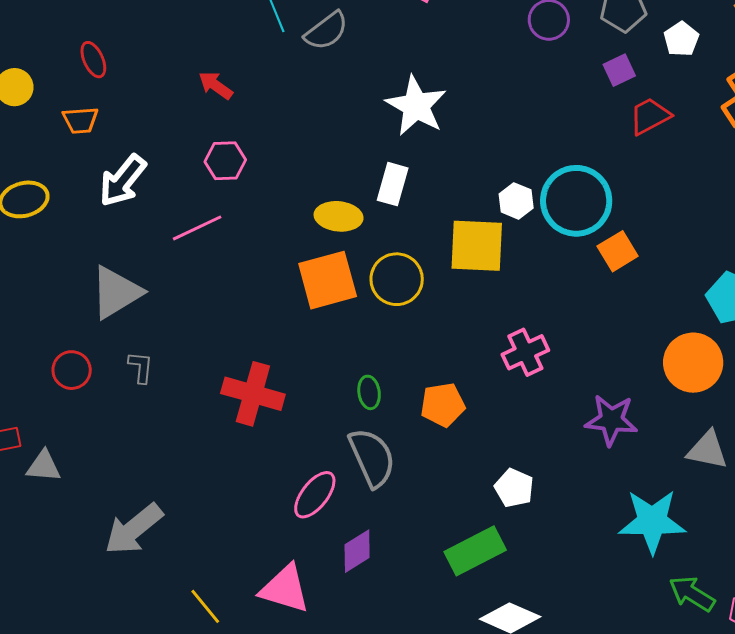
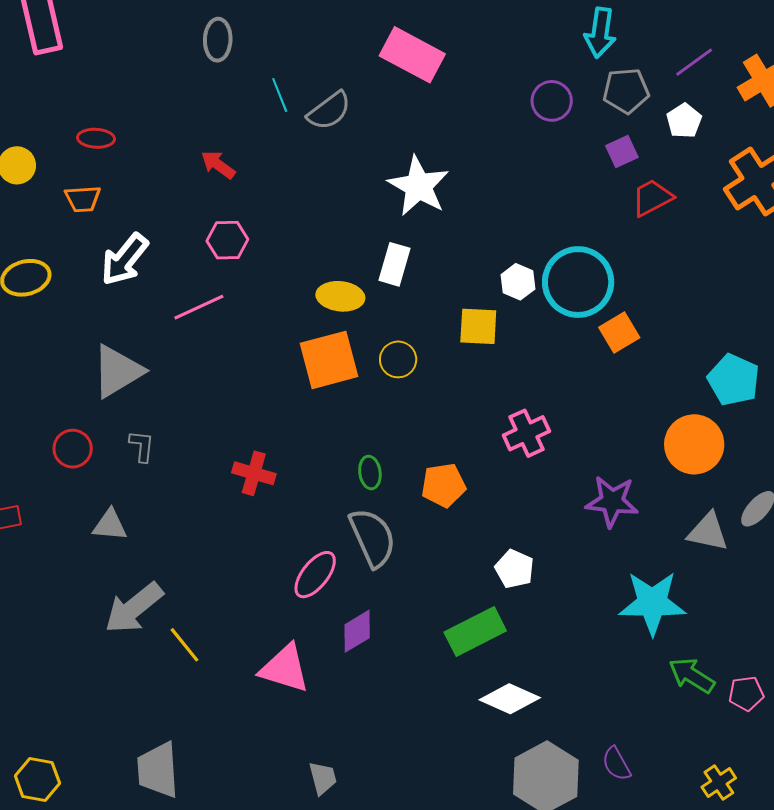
red ellipse: (93, 60) -> (96, 138), turned -63
yellow square: (477, 246) -> (478, 326), size x0.7
yellow circle: (397, 279) -> (398, 359), size x0.7
red cross: (253, 394) -> (254, 473), size x0.7
gray triangle: (44, 466) -> (110, 525), moved
yellow line: (205, 606) -> (184, 645), moved

